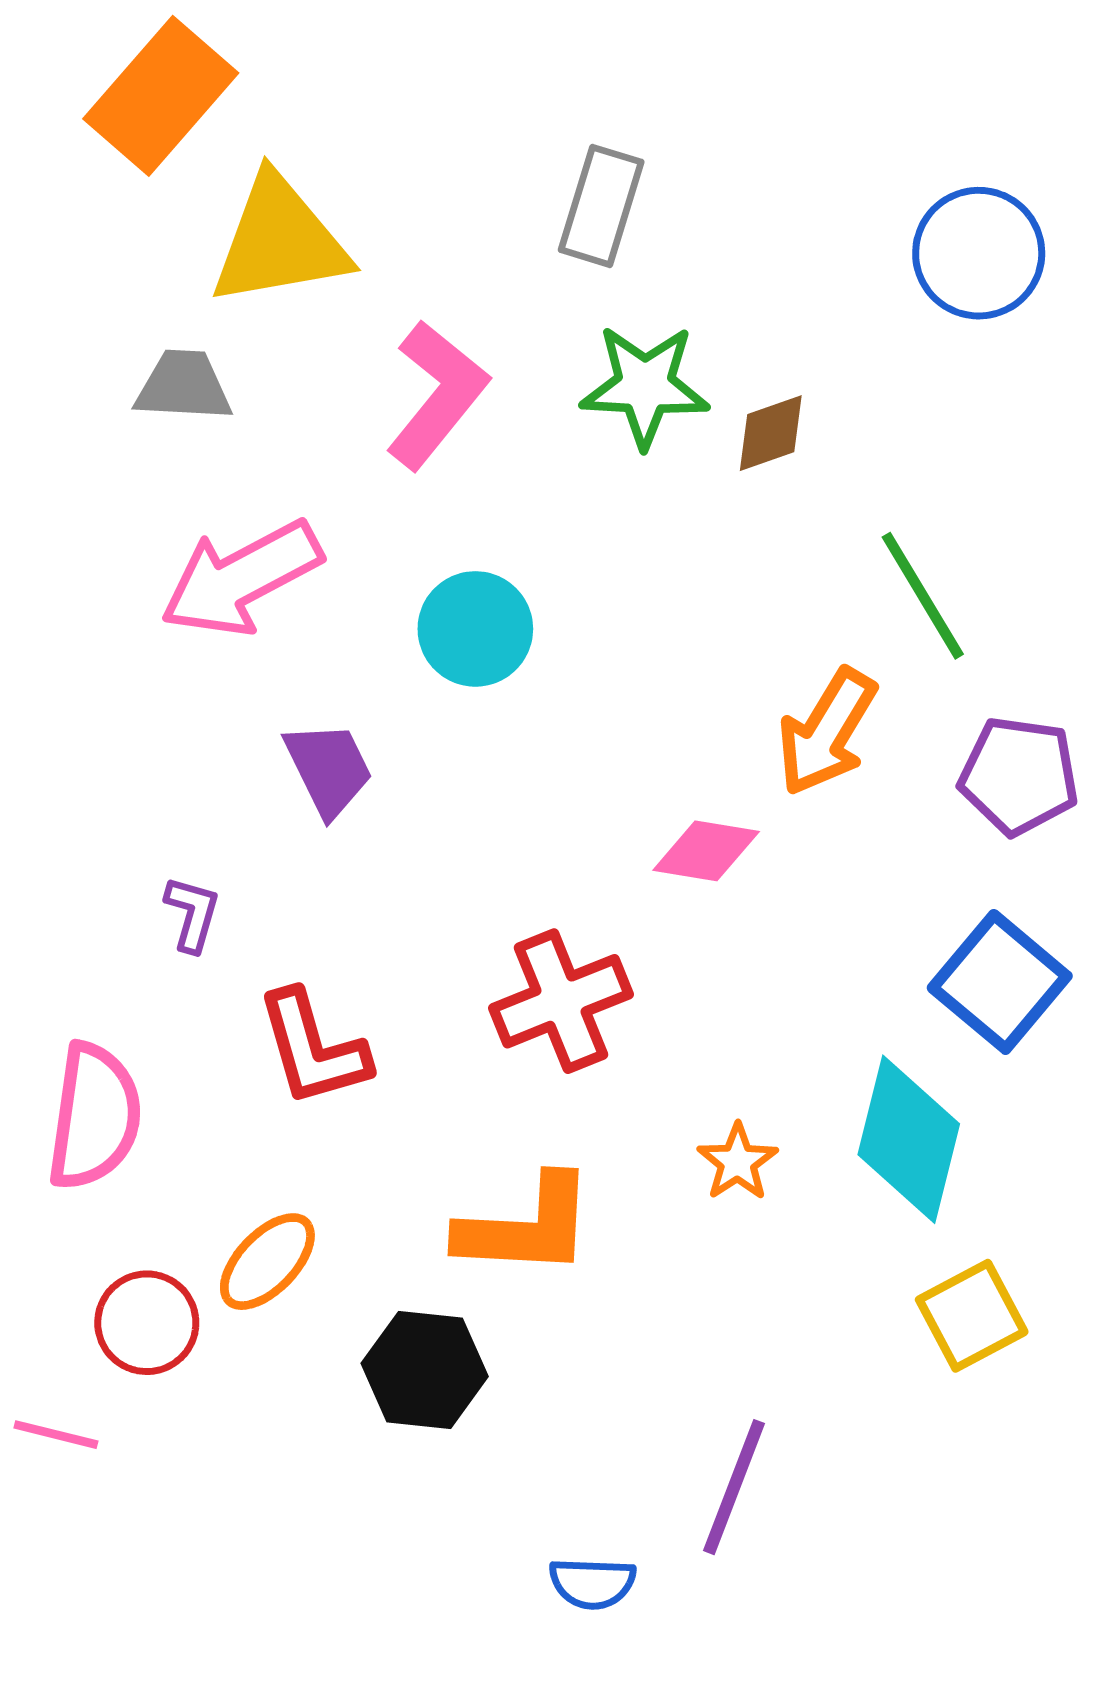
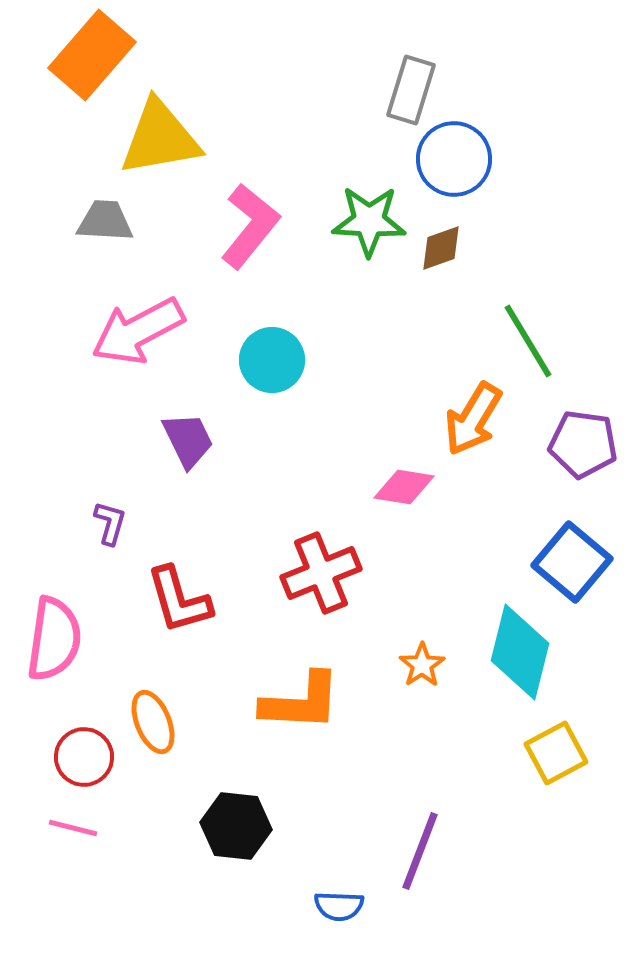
gray rectangle: (601, 206) -> (411, 90), moved
blue circle: (979, 253) -> (454, 159), moved
orange ellipse: (267, 1262) -> (153, 722), turned -66
black hexagon: (425, 1370) -> (236, 826), moved
pink line: (56, 1435) -> (73, 828), moved

